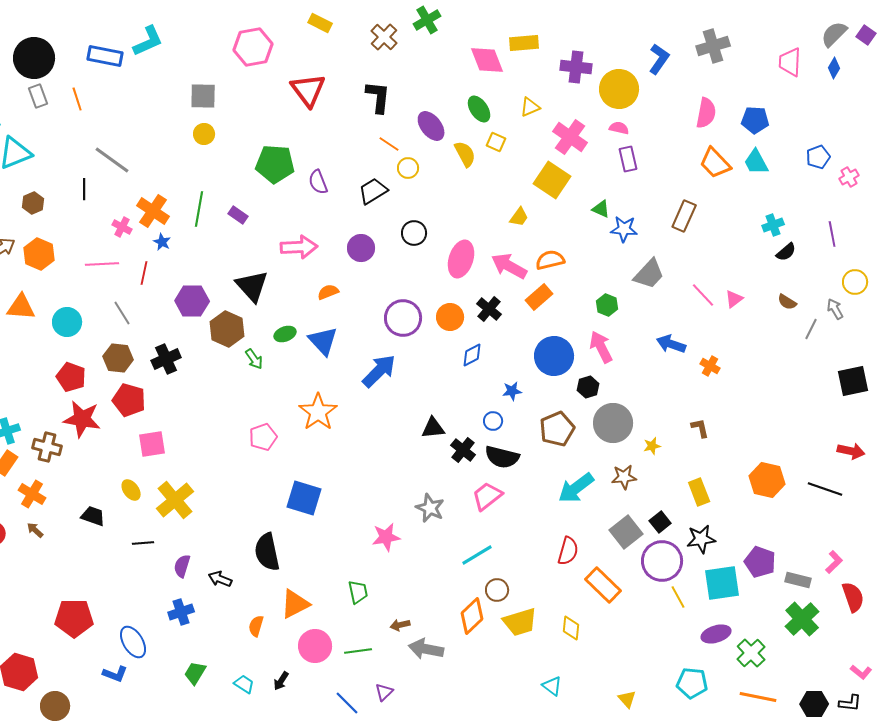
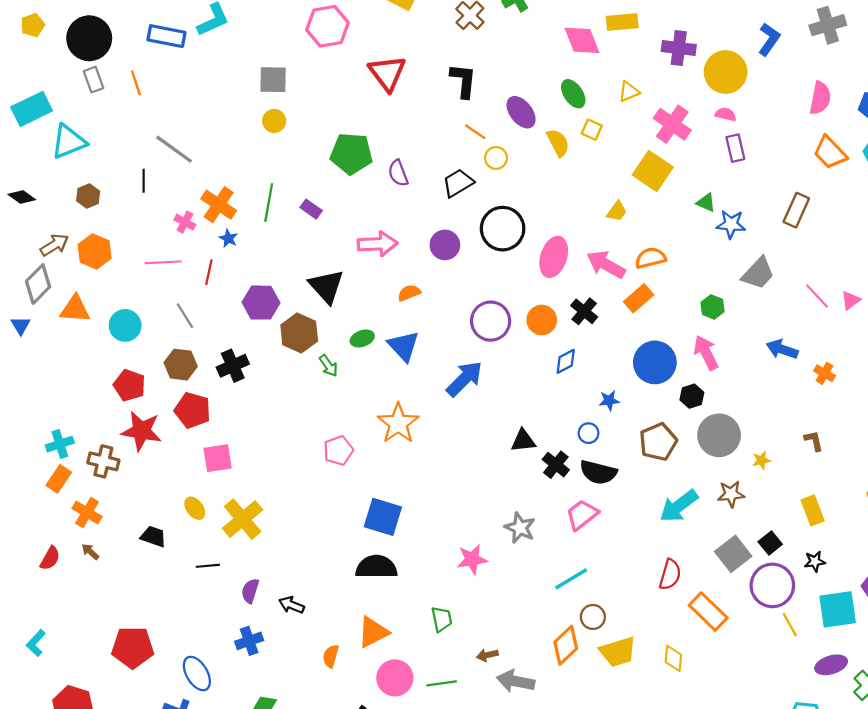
black circle: (414, 233) -> (503, 229), size x1.6
black star: (701, 539) -> (815, 561), size x0.7
black semicircle: (267, 552) -> (376, 567), moved, turned 102

